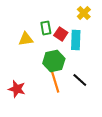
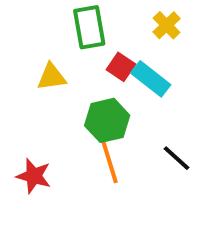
green rectangle: (46, 28) -> (89, 27), moved, size x1.5
cyan rectangle: (76, 40) -> (151, 79), turned -54
black line: (80, 80) -> (176, 158), moved

